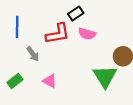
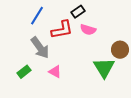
blue line: (17, 27) -> (37, 16), moved, turned 30
gray arrow: (33, 54) -> (40, 48), size x1.6

